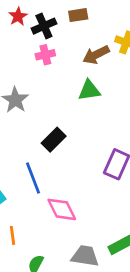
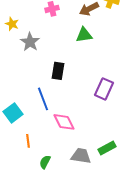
black rectangle: (54, 140) -> (58, 71), turned -36

